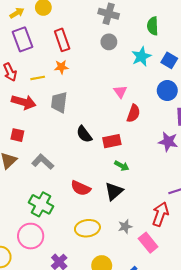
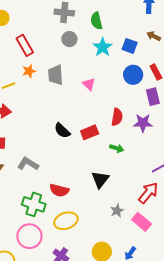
green semicircle: (153, 26) -> (96, 21), moved
gray trapezoid: (59, 102) -> (56, 75), moved
red semicircle: (133, 113) -> (117, 117), moved
green arrow: (122, 166) -> (117, 148), moved
red semicircle: (81, 188) -> (59, 190), moved
red arrow: (160, 214) -> (148, 193), turned 30
yellow ellipse: (87, 228) -> (66, 221), moved

